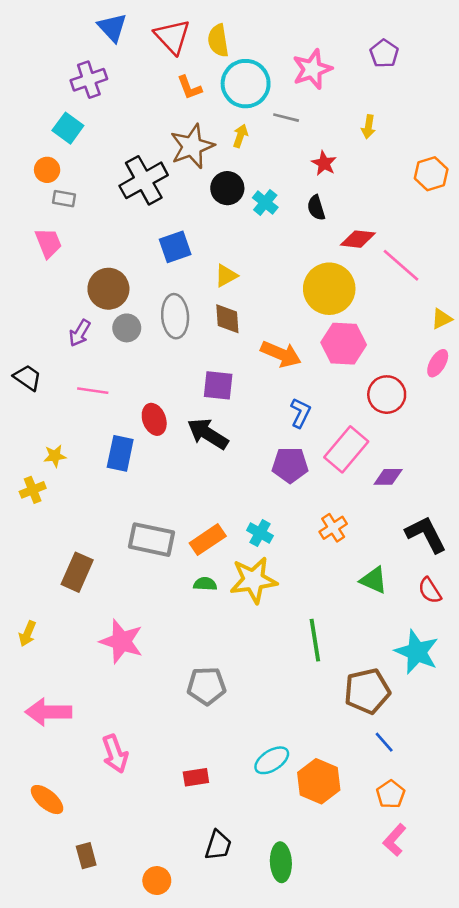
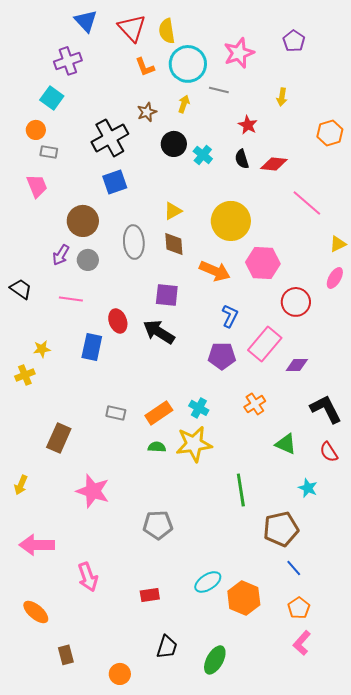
brown star: (192, 146) -> (147, 112), size x0.6
red diamond: (358, 239) -> (274, 164), moved
blue square: (175, 247) -> (115, 182), moved
yellow circle: (329, 289) -> (231, 221), moved
gray circle: (127, 328) -> (88, 260), moved
gray rectangle: (152, 540) -> (116, 413), size x0.6
cyan star: (417, 652) -> (308, 488), moved, size x0.6
green ellipse: (281, 862) -> (215, 660), turned 32

